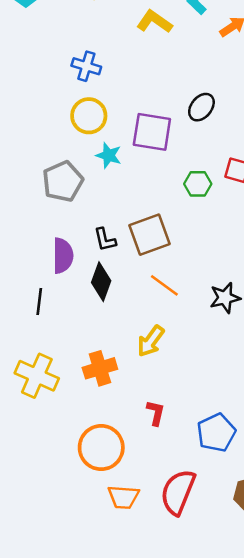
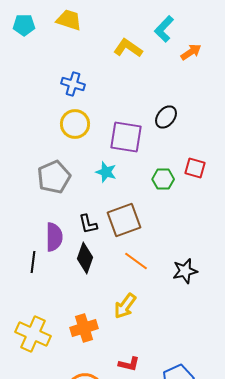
cyan star: (109, 155) -> (106, 172), moved
black line: (39, 301) -> (33, 262), moved
red L-shape: (156, 413) -> (129, 364), turned 90

